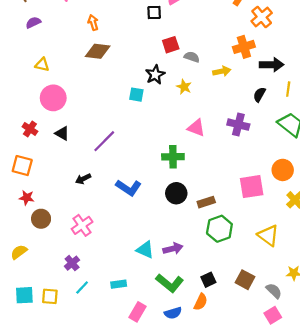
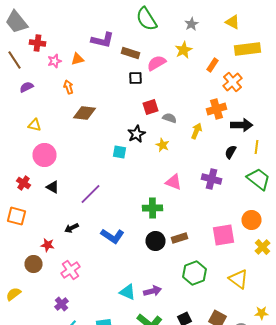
orange arrow: (93, 23) -> (68, 87), moved
yellow arrow: (222, 71) -> (196, 131), turned -56
red star: (27, 198) -> (48, 245), moved
brown rectangle: (206, 202) -> (180, 238), moved

